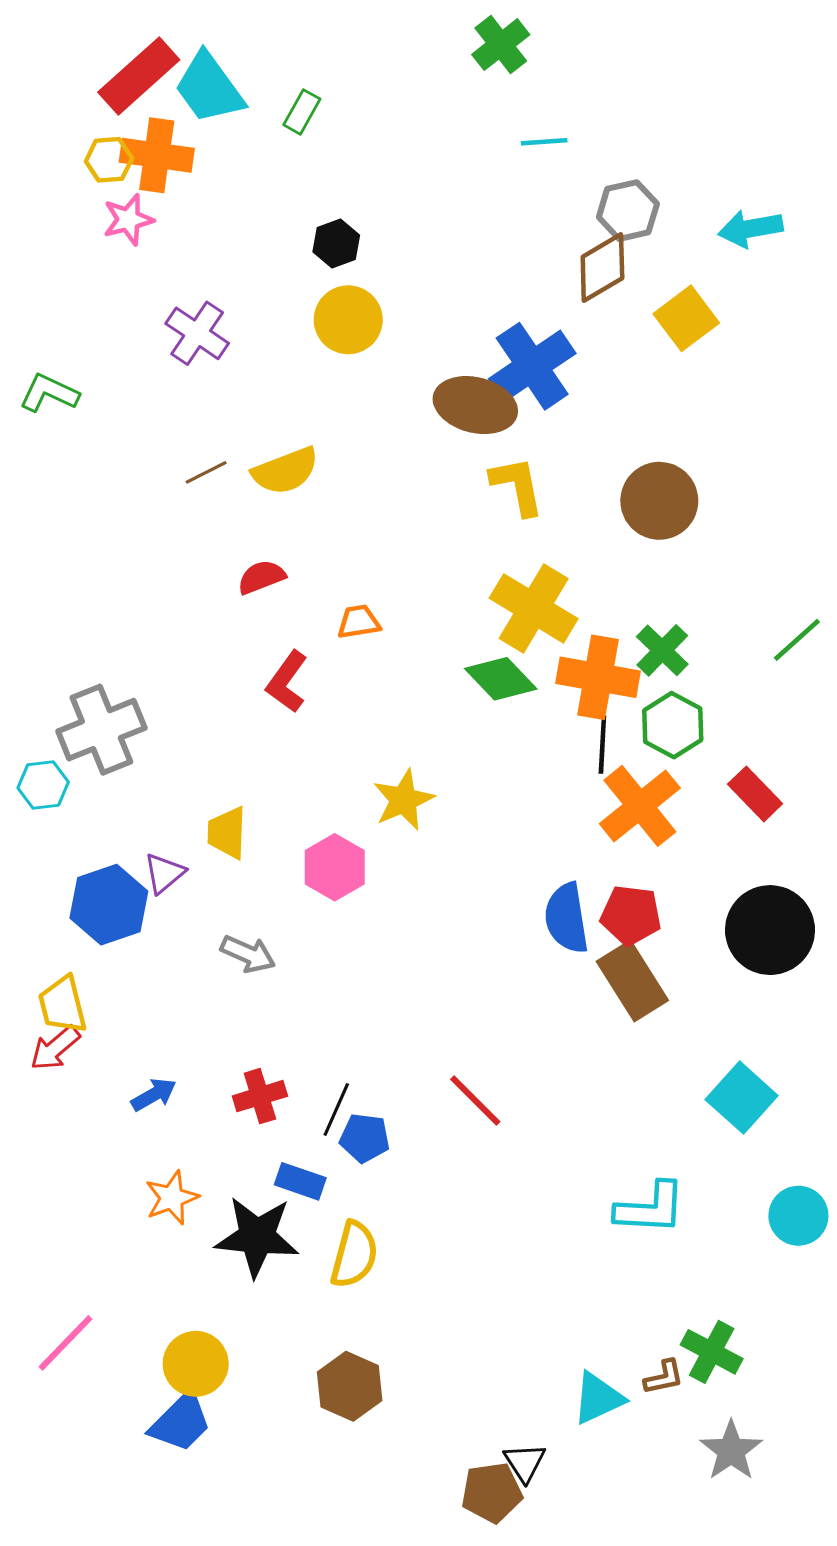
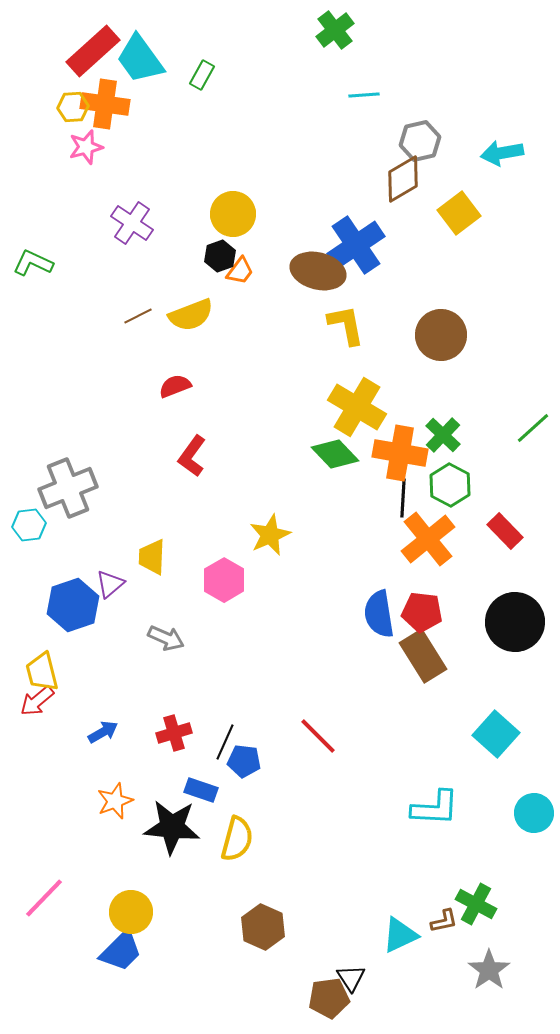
black hexagon: (336, 244) -> (220, 256), moved
orange trapezoid: (359, 622) -> (240, 271), moved, turned 136
brown hexagon: (350, 1386) -> (263, 927), moved

